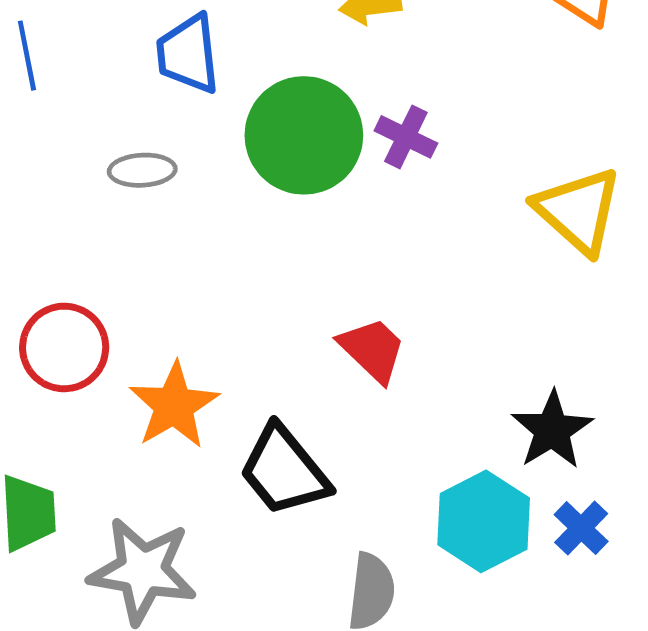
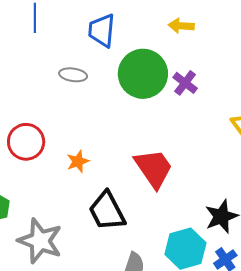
red trapezoid: (372, 350) -> (154, 168), size x1.4
orange star: (174, 405) -> (78, 161), moved, size x0.6

